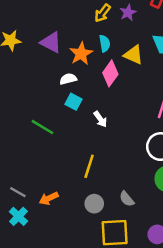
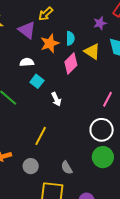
yellow arrow: (102, 13) -> (46, 14), moved
purple star: (128, 13) -> (100, 23), moved
white semicircle: (68, 79) -> (27, 62), moved
gray circle: (94, 204) -> (31, 166), moved

